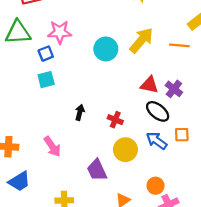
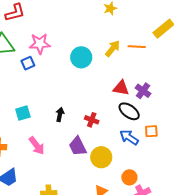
yellow arrow: (141, 40) -> (113, 49), size x0.7
orange line: (179, 45) -> (137, 47), moved
cyan square: (46, 80) -> (23, 113), moved
yellow circle: (125, 150) -> (101, 157), moved
purple trapezoid: (97, 170) -> (78, 146), moved

